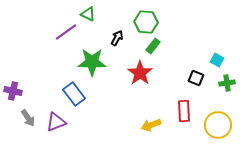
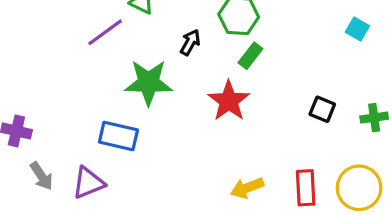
cyan square: (217, 60) -> (357, 29), moved
blue rectangle: (74, 94) -> (118, 136), turned -40
red rectangle: (184, 111) -> (306, 188), moved

